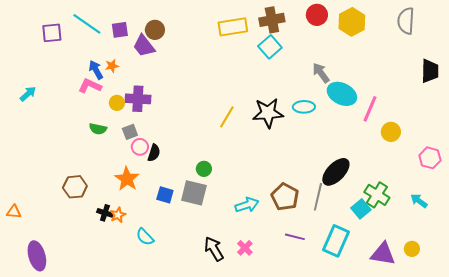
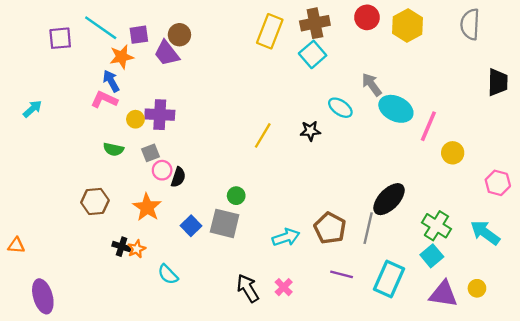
yellow rectangle: (233, 27) -> (270, 31), turned -60
orange star: (112, 66) -> (122, 57), moved, size x1.5
cyan ellipse: (304, 107) -> (340, 108), moved, turned 35
black star: (268, 113) -> (310, 131), size x0.6
brown hexagon: (75, 187) -> (95, 201), moved
blue square: (165, 195) -> (191, 226), turned 30
cyan arrow: (419, 201) -> (485, 233), size x1.5
cyan square: (361, 209) -> (432, 256), moved

